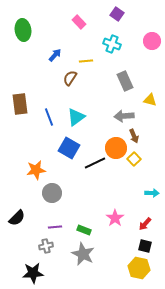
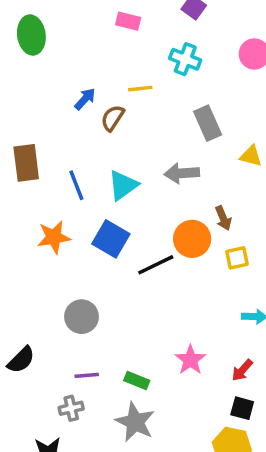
pink rectangle: (79, 22) -> (128, 21), turned -32
blue arrow: (55, 55) -> (85, 99), moved
gray arrow: (124, 116) -> (182, 173), moved
yellow square: (134, 159) -> (237, 258), moved, turned 32
orange star: (36, 170) -> (54, 237), moved

